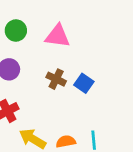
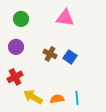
pink triangle: (57, 36) -> (65, 18), moved

